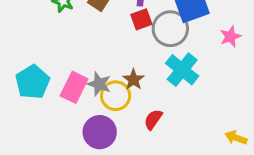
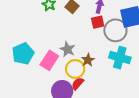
cyan cross: (182, 70) -> (120, 58), turned -30
gray star: (99, 84) -> (67, 49), moved
red semicircle: (153, 119) -> (78, 84), moved

